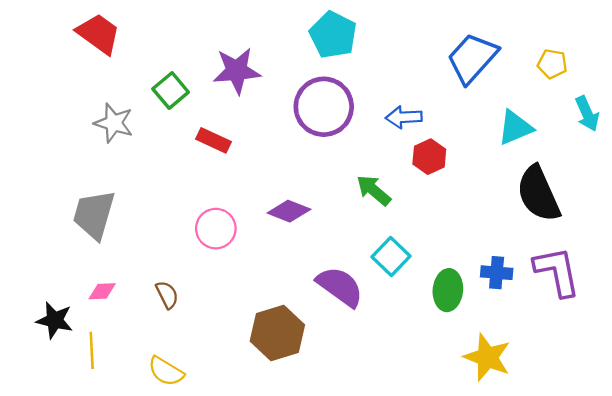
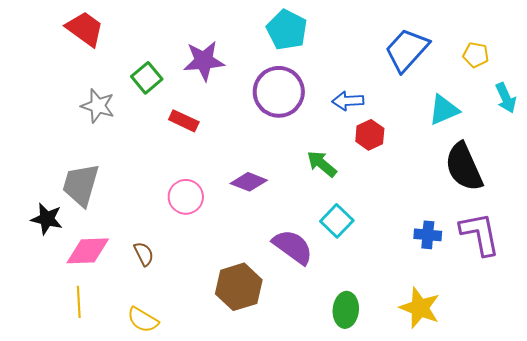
green ellipse: (448, 290) -> (346, 310), moved
pink diamond: (102, 291) -> (88, 251), size x1.8
black star: (55, 320) -> (47, 219), moved

